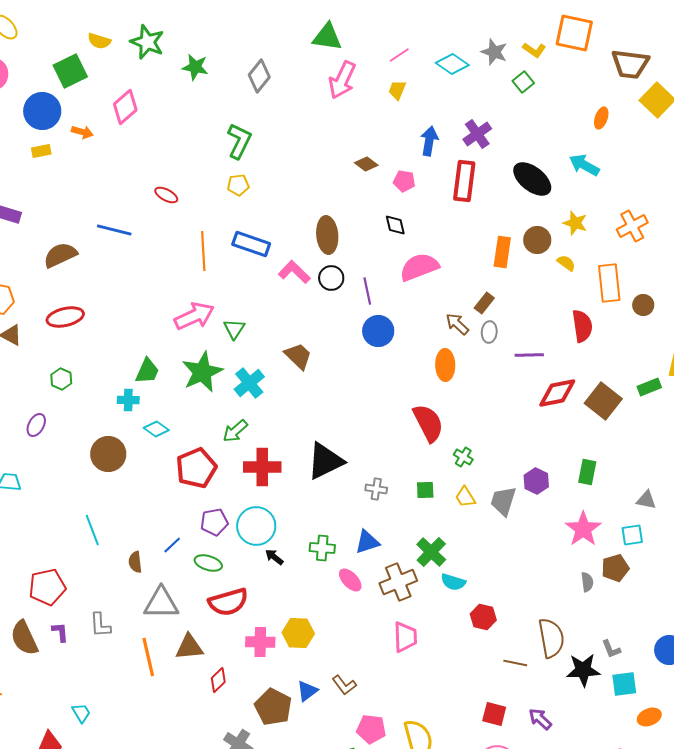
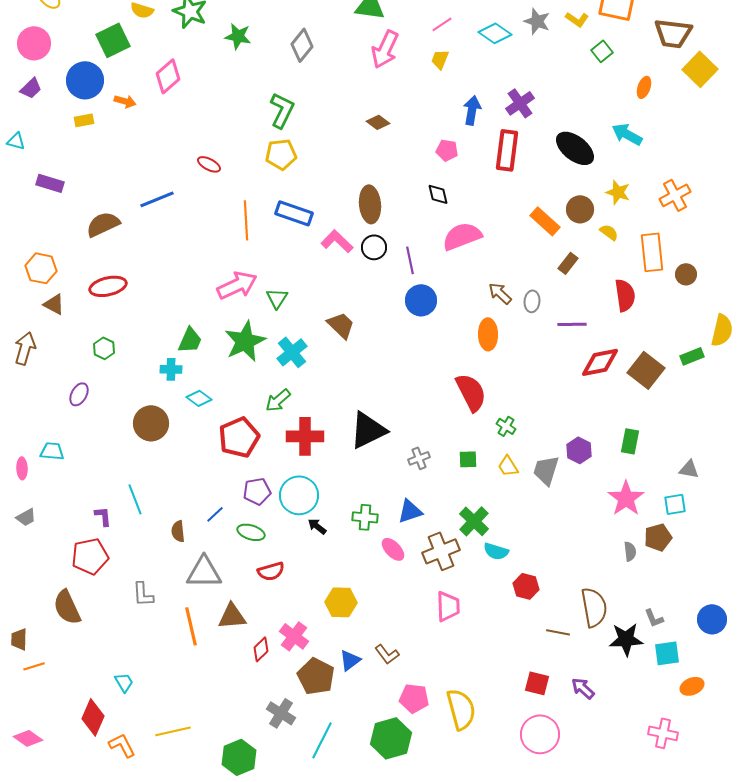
green square: (523, 82) -> (602, 51), moved
brown diamond: (366, 164) -> (378, 122), moved
yellow pentagon: (238, 185) -> (281, 154), size x1.4
blue line: (114, 230) -> (157, 199), turned -36
orange rectangle: (502, 252) -> (545, 221), turned -56
brown rectangle: (484, 303) -> (568, 263), moved
gray cross: (376, 489) -> (419, 458), turned -30
red semicircle: (228, 602) -> (271, 571), size x0.7
purple L-shape: (60, 632) -> (103, 516), moved
pink cross: (260, 642) -> (294, 636), moved, turned 36

